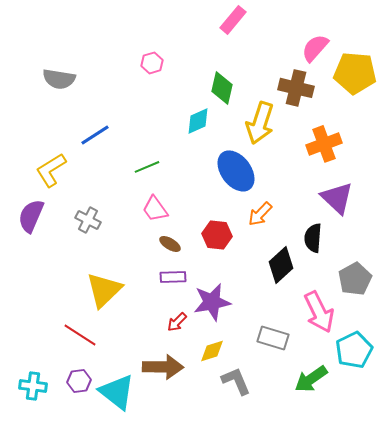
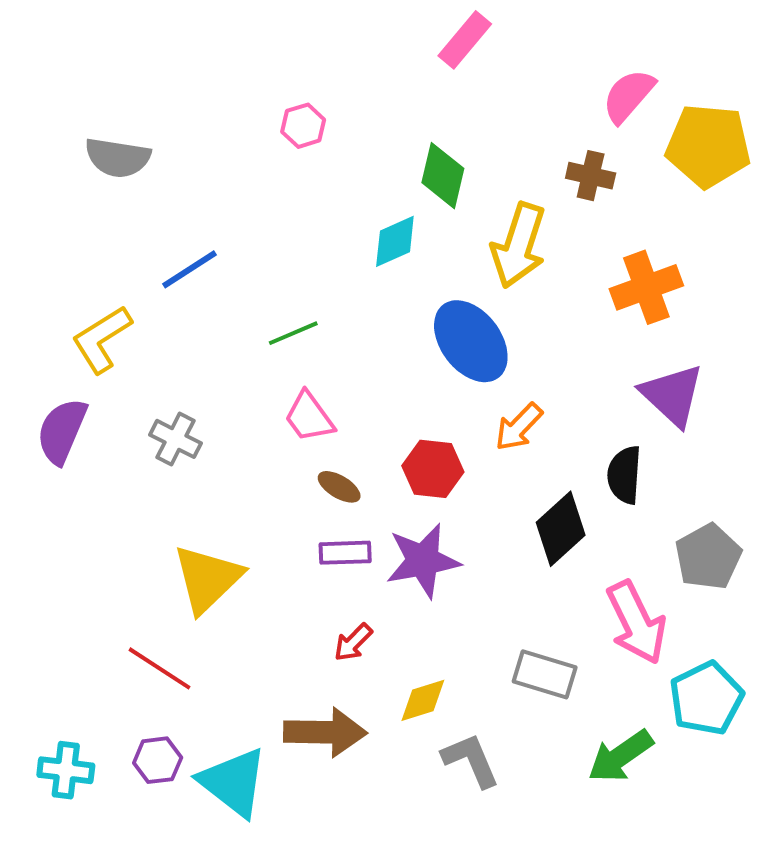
brown cross: (296, 88) -> (591, 176), size x0.7
purple star: (212, 302) -> (423, 561), moved

